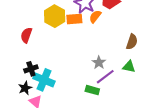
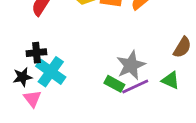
gray star: (99, 63) -> (131, 65), size x1.5
green rectangle: (92, 90) -> (114, 84), moved

